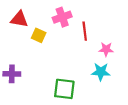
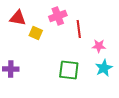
cyan star: (101, 72) -> (104, 68), moved, turned -30
green square: (64, 89) -> (69, 70), moved

